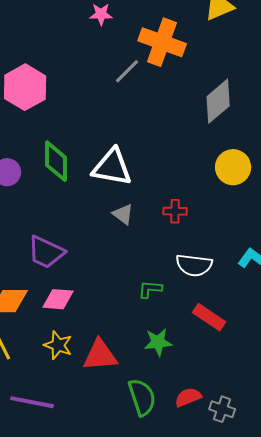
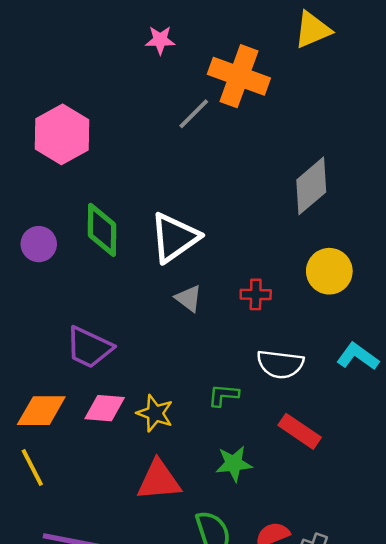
gray diamond: (218, 101) -> (311, 186), moved
white triangle: (112, 167) -> (174, 238), turned -45
yellow circle: (233, 167) -> (329, 271), moved
yellow star: (58, 345) -> (155, 413), moved

